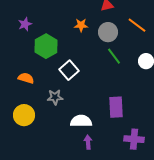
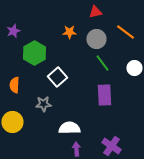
orange semicircle: (26, 78) -> (14, 85), turned -105
purple rectangle: (116, 107) -> (104, 95), moved
purple cross: (134, 139) -> (111, 146), moved, turned 30

